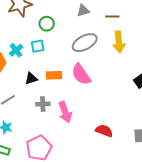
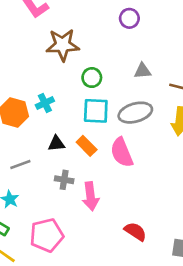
cyan square: (38, 46) -> (96, 111), moved, size x1.5
orange rectangle: (54, 75) -> (87, 146), turned 35

